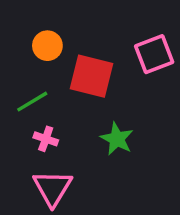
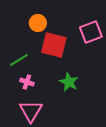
orange circle: (47, 46) -> (38, 23), moved

